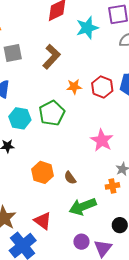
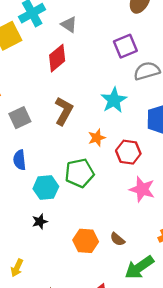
cyan star: (87, 28) -> (114, 100), moved
red hexagon: (102, 87) -> (128, 152), moved
green pentagon: (52, 113) -> (79, 173), turned 30

